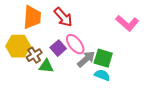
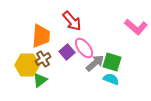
orange trapezoid: (32, 17) -> (41, 36), moved
yellow hexagon: (18, 46) -> (27, 65), moved
green triangle: (46, 66) -> (40, 80), moved, turned -42

